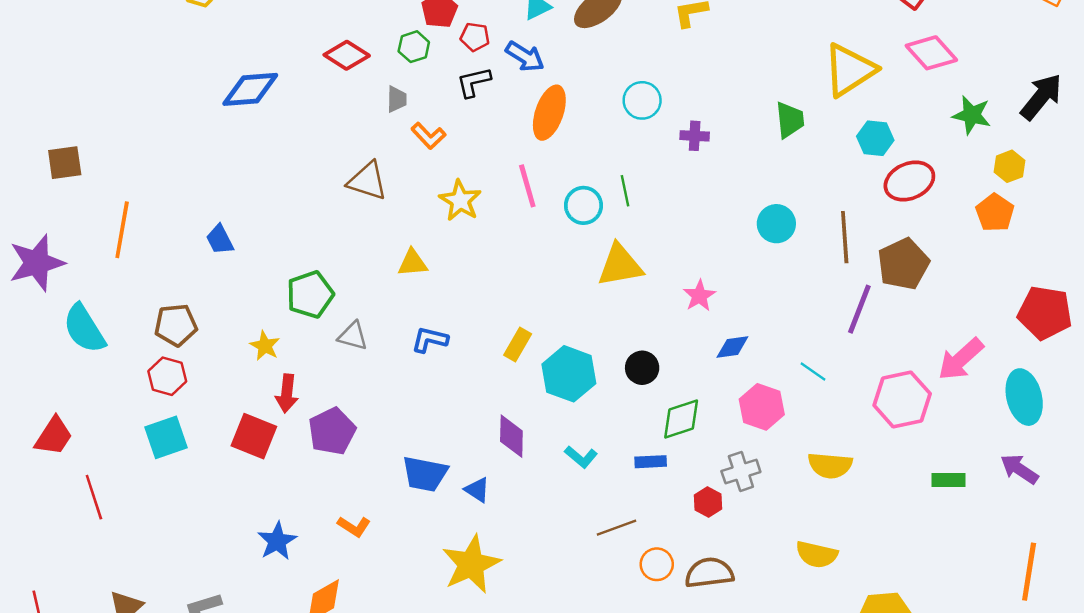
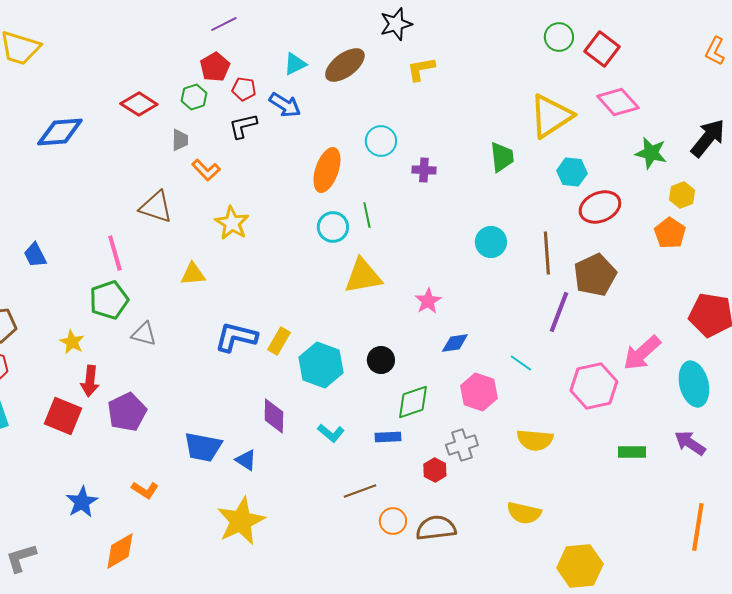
orange ellipse: (549, 113) -> (327, 170), moved
pink line: (527, 186) -> (115, 253), moved
blue L-shape: (430, 340) -> (236, 337), moved, size x1.4

